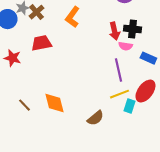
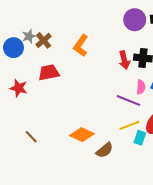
pink semicircle: (125, 46) -> (141, 87), moved, turned -96
purple line: (118, 70) -> (128, 100), turned -55
orange diamond: (54, 103) -> (82, 135), moved, turned -50

